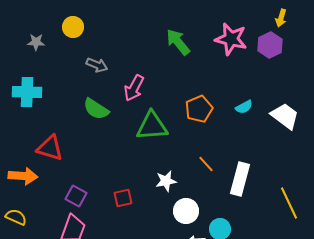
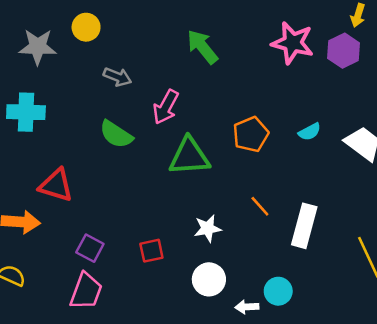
gray star: (36, 42) -> (38, 47), size x1.6
green arrow: (178, 42) -> (202, 47), moved
white circle: (186, 211) -> (209, 279), moved

